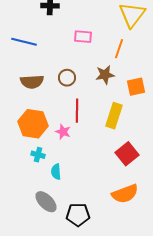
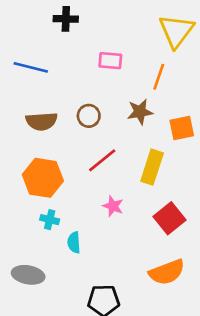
red line: (77, 111) -> (102, 160), turned 50
pink star: (63, 132) -> (113, 206), moved
gray ellipse: (46, 202) -> (28, 275), moved, turned -35

